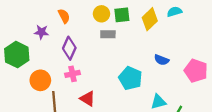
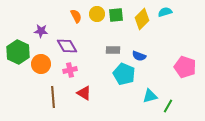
orange semicircle: (64, 16) -> (76, 16), moved
gray rectangle: (108, 34) -> (113, 50), moved
purple diamond: (69, 48) -> (67, 46), turned -55
blue semicircle: (162, 60) -> (139, 56), moved
orange circle: (40, 80) -> (41, 64), moved

